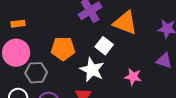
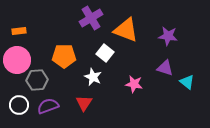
white star: (92, 70) -> (93, 77), size x0.7

